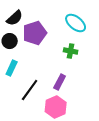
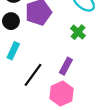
green cross: (71, 51) -> (78, 32), turned 32

